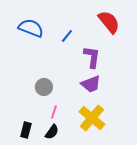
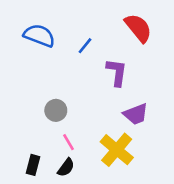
purple trapezoid: (91, 84) -> (136, 114), moved
pink line: (54, 112) -> (69, 142), turned -48

